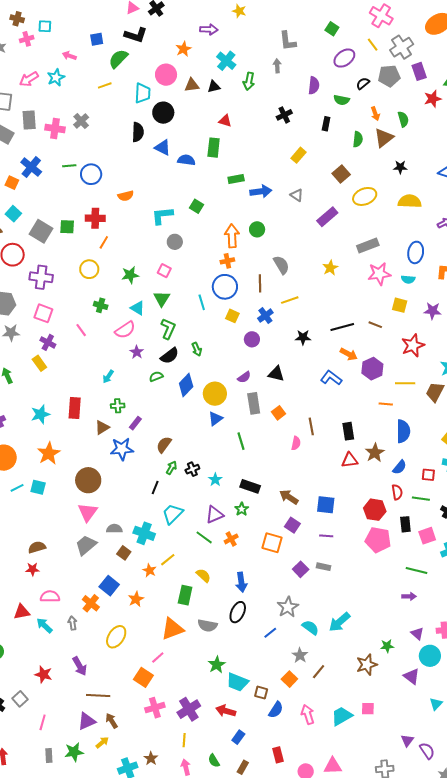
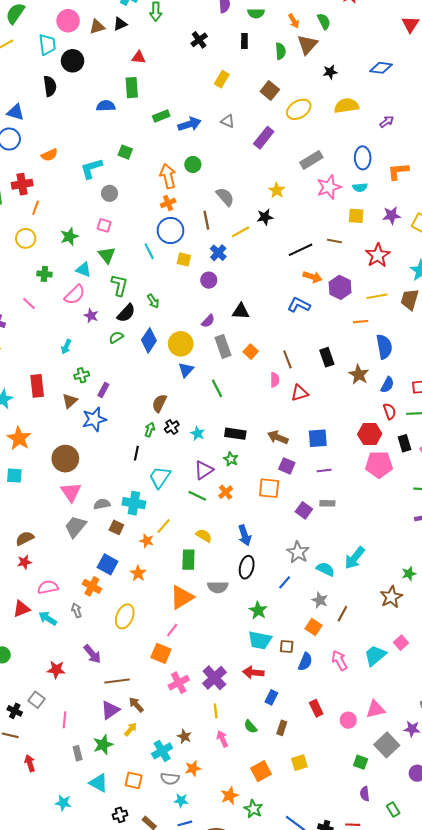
blue triangle: (163, 148) -> (15, 112), moved
black star: (303, 337) -> (265, 217), moved
brown semicircle: (164, 445) -> (159, 403), moved
red triangle: (350, 460) -> (299, 393), moved
green star: (217, 665) -> (258, 610), moved
pink square: (368, 709) -> (401, 643), turned -32

